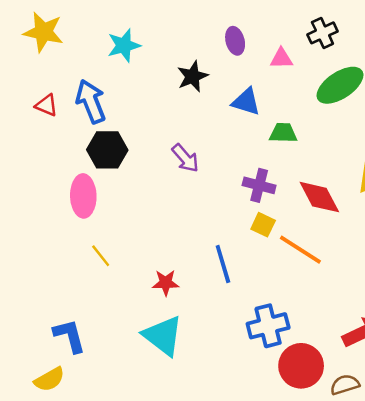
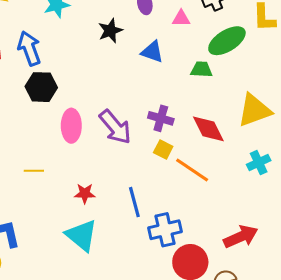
green trapezoid: (283, 133) -> (201, 69), moved
purple arrow: (185, 158) -> (115, 127), moved, size x1.5
pink ellipse: (83, 196) -> (71, 126), moved
yellow line: (101, 256) -> (34, 171), turned -54
blue line: (223, 264) -> (134, 202), moved

